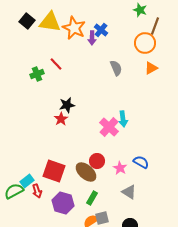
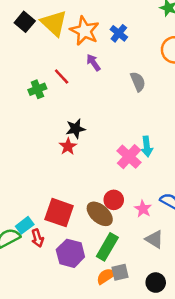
yellow triangle: (50, 22) -> (54, 23), turned 35
purple arrow: (92, 38) -> (93, 63), moved, turned 144
green rectangle: (92, 198) -> (107, 247), size x1.5

